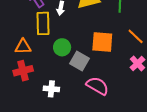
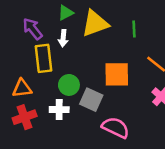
white cross: (51, 89) -> (59, 110), moved

